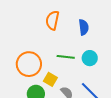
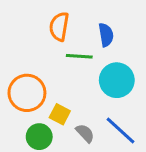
green line: (66, 57) -> (79, 56), moved
cyan circle: (90, 58) -> (117, 80), size x1.5

